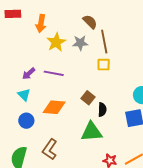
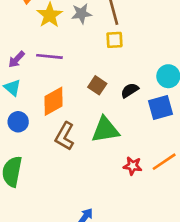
orange diamond: (54, 107) -> (54, 101), turned -30
black semicircle: (102, 110) -> (130, 90), moved, turned -120
brown L-shape: (50, 149) -> (65, 136), moved

